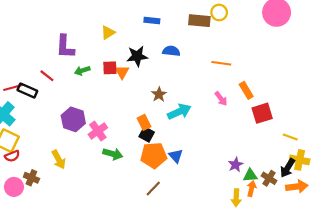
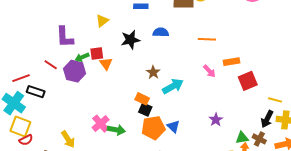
red square: (110, 68) -> (97, 54), moved
orange triangle: (122, 72) -> (106, 64), moved
orange rectangle: (246, 90) -> (231, 62), turned -63
black rectangle: (27, 91) -> (36, 92), moved
purple hexagon: (73, 119) -> (75, 71), moved
orange rectangle: (144, 122) -> (142, 99), turned -32
pink cross: (98, 131) -> (101, 124), moved
purple star: (236, 165) -> (216, 120), moved
black arrow: (288, 168) -> (267, 119), moved

